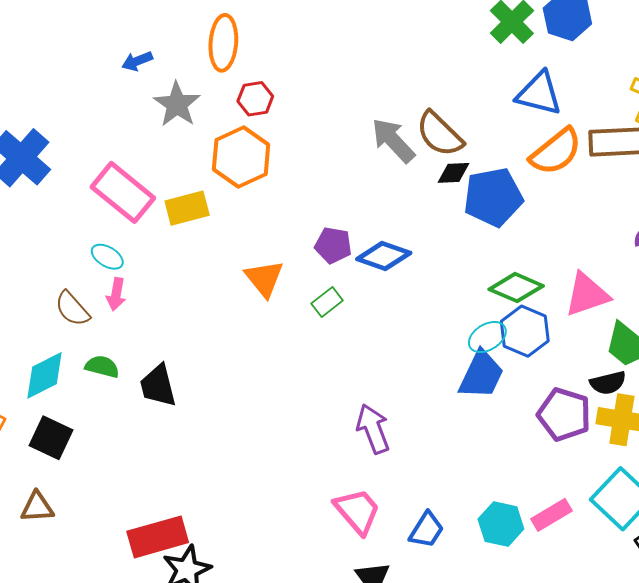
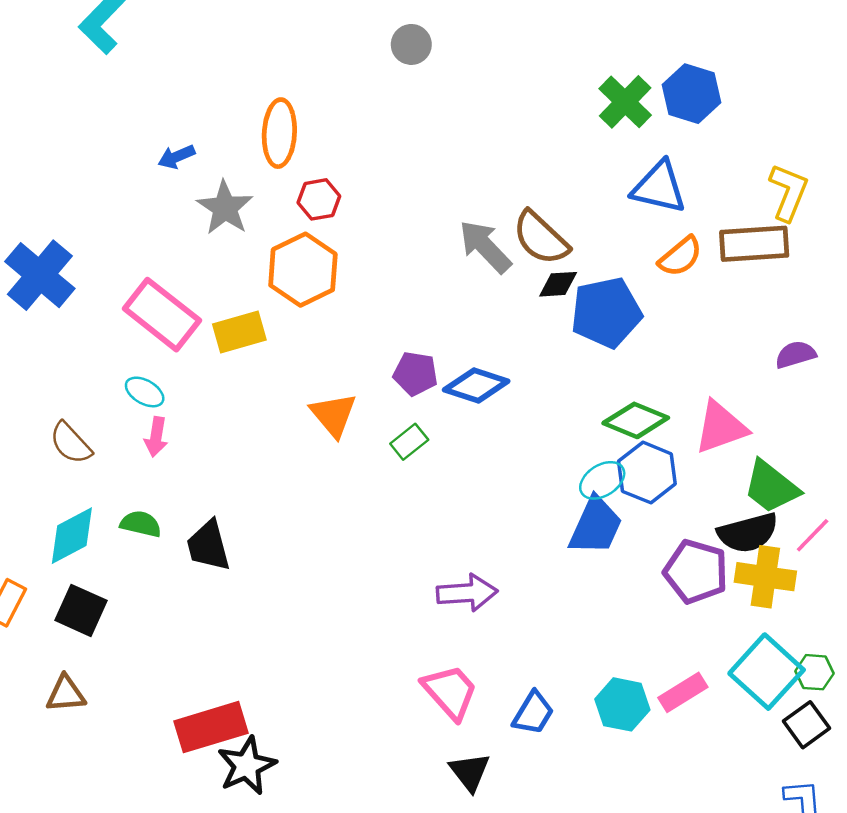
orange semicircle: (556, 152) -> (680, 257), size x0.7
brown semicircle: (72, 309) -> (71, 443), moved
black semicircle: (608, 383) -> (748, 533), size x1.4
purple arrow: (373, 429) -> (467, 593), turned 108

